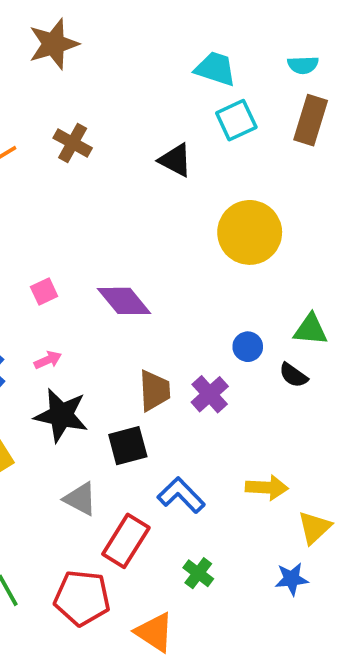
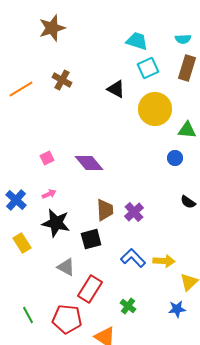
yellow circle: (250, 232) -> (155, 109), moved
green triangle: (311, 330) -> (187, 130), moved
blue circle: (248, 347) -> (175, 158), moved
black semicircle: (293, 375) -> (188, 202), moved
blue L-shape: (181, 495) -> (133, 258), moved

